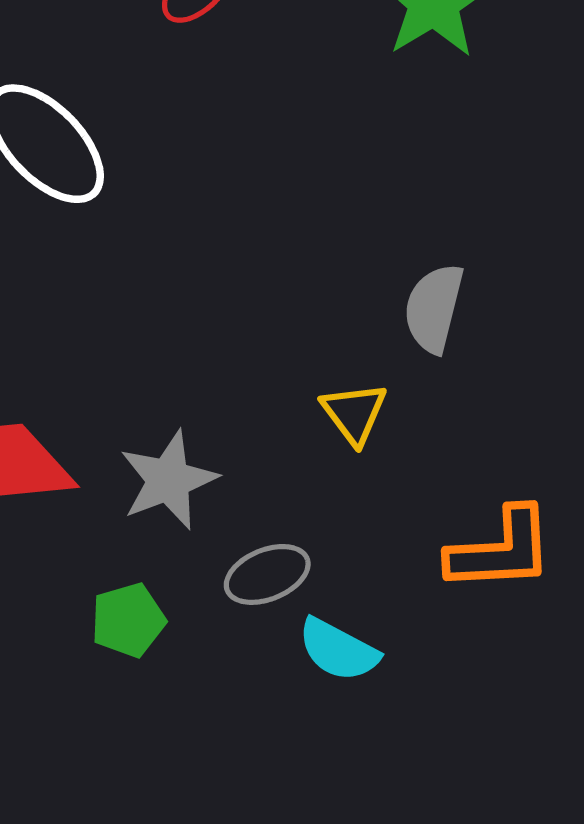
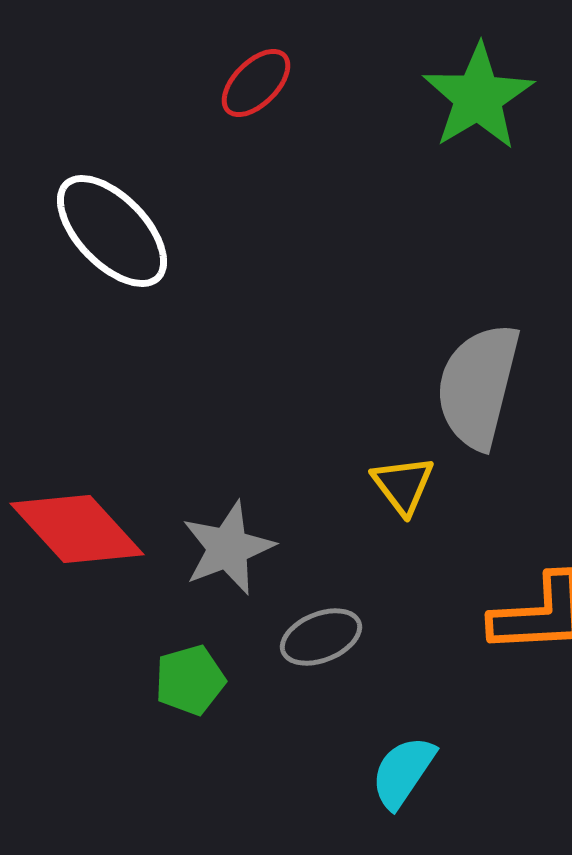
gray semicircle: (434, 308) -> (478, 386), size x1.5
cyan semicircle: (338, 650) -> (403, 772), moved, turned 96

